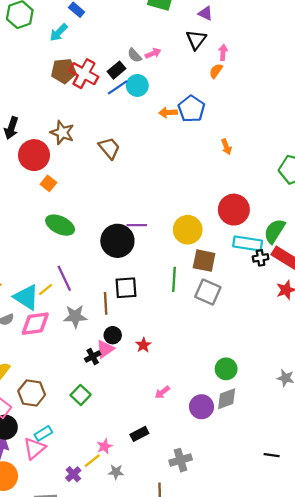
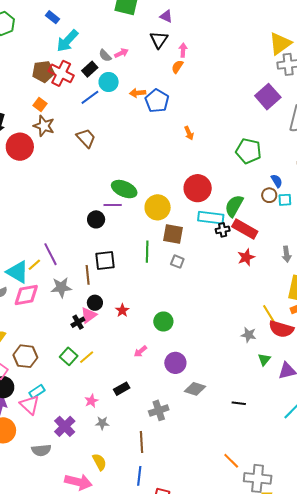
cyan arrow: (59, 32) -> (67, 41), moved, size x1.4
blue line: (118, 87) -> (90, 97), moved
orange arrow: (168, 113) -> (138, 93), moved
orange square: (48, 183) -> (40, 104), moved
green ellipse: (60, 225) -> (124, 189), moved
black circle: (117, 241) -> (96, 219), size x0.6
gray square: (208, 292) -> (177, 262), size x0.6
green circle: (226, 369) -> (163, 322), moved
gray diamond: (227, 399) -> (195, 389), moved, turned 40
pink triangle: (34, 448) -> (30, 405), turned -35
yellow line: (92, 461) -> (87, 357), moved
purple cross: (73, 474) -> (65, 426), size x1.5

